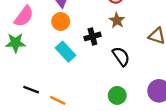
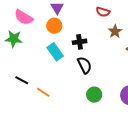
pink semicircle: (24, 16) -> (24, 17), turned 78
brown star: (117, 20) -> (115, 31), moved
black semicircle: (121, 56) -> (85, 65), moved

